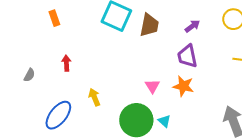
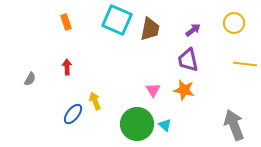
orange rectangle: (54, 18) -> (66, 22), moved
blue ellipse: (58, 115) -> (73, 114), moved, size x0.7

